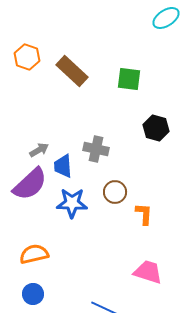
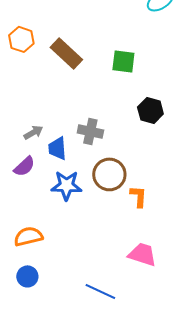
purple semicircle: (30, 184) -> (24, 166), size x0.6
brown circle: (115, 192) -> (109, 174), size x1.4

